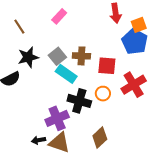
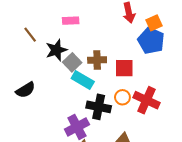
pink rectangle: (59, 16) -> (71, 21), turned 49
black star: (28, 57) -> (56, 50), moved
red cross: (134, 85) -> (146, 100), moved, turned -30

